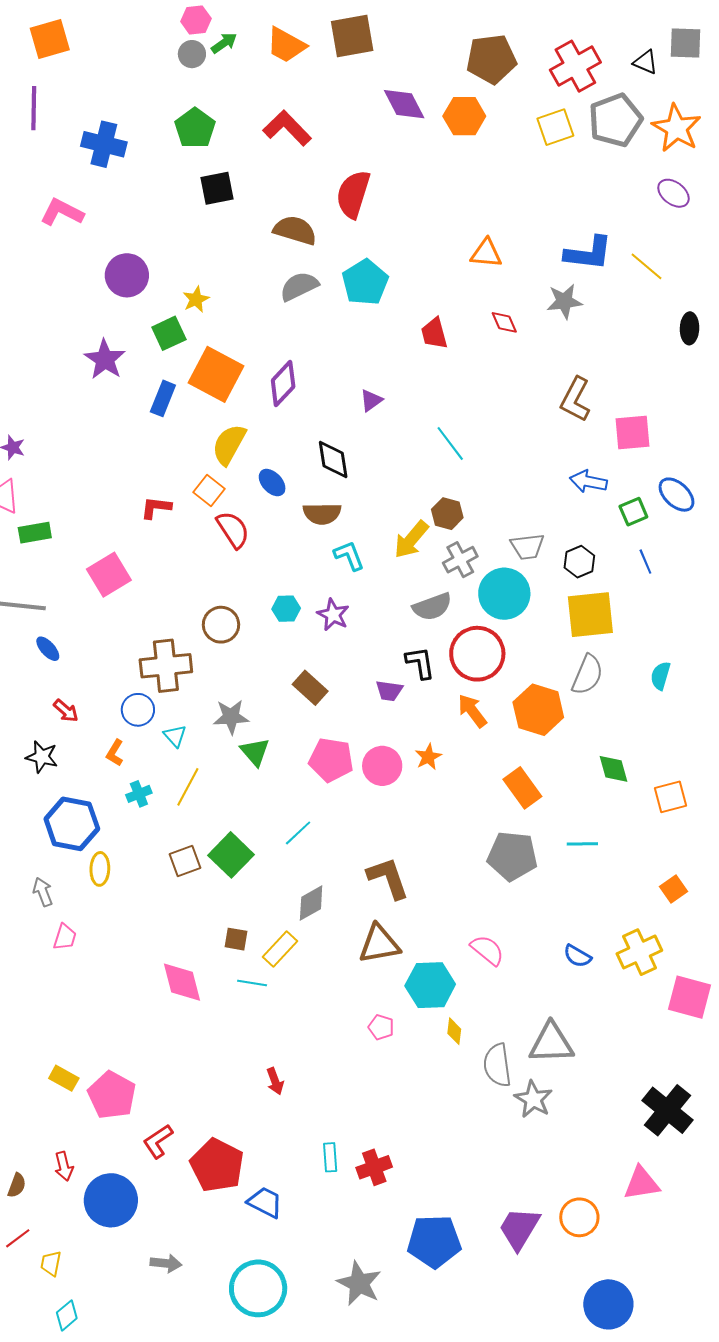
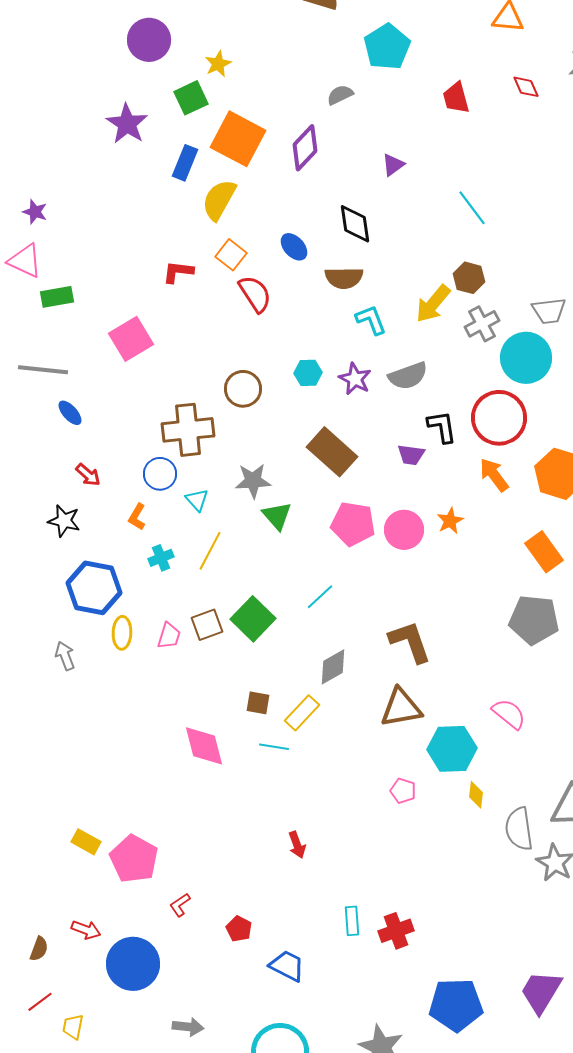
gray semicircle: (299, 286) -> (340, 95), moved, size x0.7
yellow semicircle: (229, 444) -> (219, 200), moved
gray semicircle: (432, 607) -> (408, 376), moved
brown rectangle: (310, 688) -> (332, 452), size x1.4
pink trapezoid: (65, 937) -> (169, 636), moved
red L-shape: (158, 1141) -> (180, 905), size x0.7
red pentagon: (217, 1165) -> (239, 929), size x0.5
red arrow: (64, 1166) -> (86, 930), turned -56

